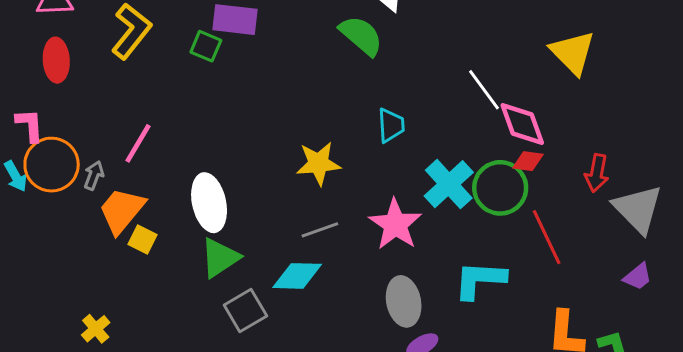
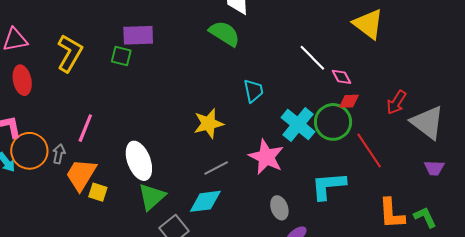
pink diamond: (522, 124) -> (341, 77), size x0.6
red arrow: (597, 173) -> (396, 102), turned 30
purple trapezoid: (638, 277) -> (434, 168), turned 50
gray ellipse: (404, 301) -> (279, 208), size x0.7

